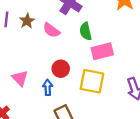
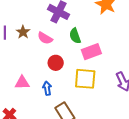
red circle: (61, 69) -> (56, 63), moved
pink triangle: (20, 78) -> (22, 83), turned -42

